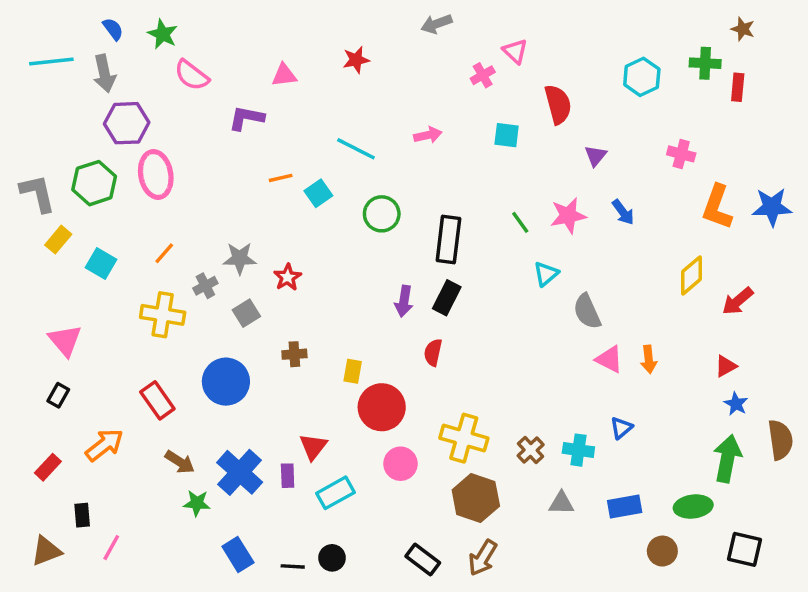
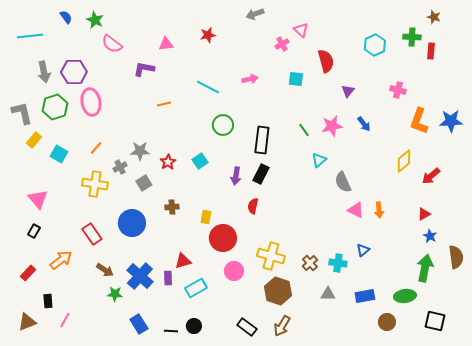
gray arrow: (104, 74) -> (44, 72), moved
cyan square: (318, 193) -> (200, 161), moved
red triangle: (313, 447) -> (183, 261), turned 36

